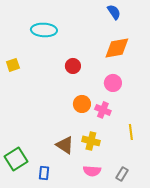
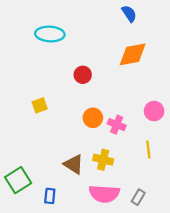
yellow square: (13, 65) -> (40, 105), moved
pink circle: (113, 83) -> (154, 111), moved
pink semicircle: (92, 171) -> (104, 194), size x1.5

